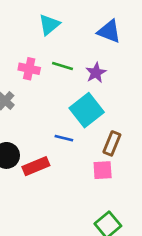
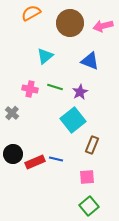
blue line: (64, 138) -> (56, 159), moved
pink square: (103, 170) -> (87, 177), moved

